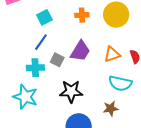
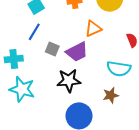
purple trapezoid: (80, 51) -> (77, 52), moved, turned 35
orange triangle: (112, 54) -> (93, 29), moved
cyan cross: (35, 68) -> (14, 59), moved

